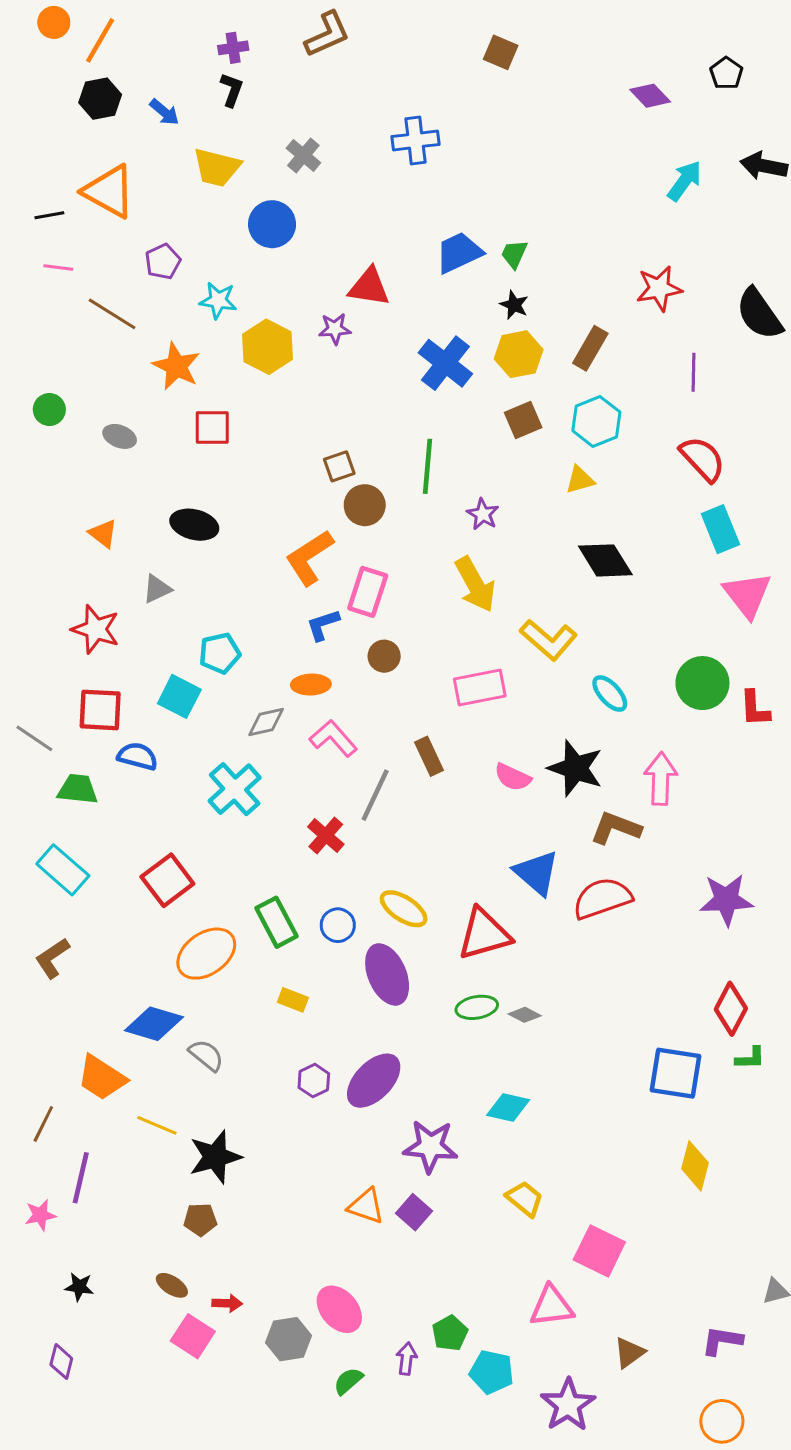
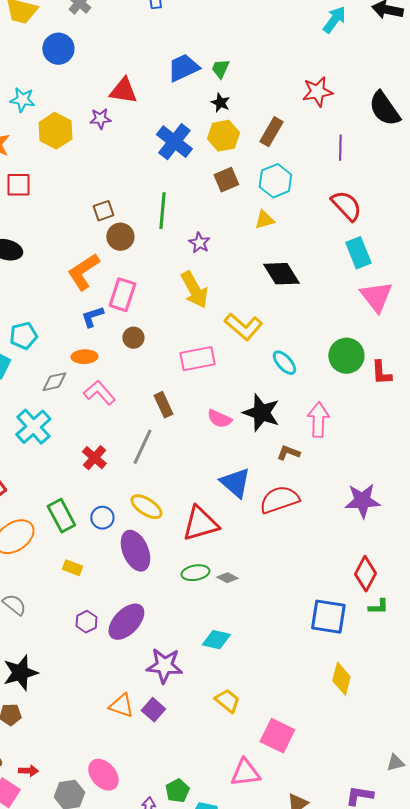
gray line: (375, 795) -> (142, 447), moved
brown L-shape: (616, 828) -> (288, 453), size x0.7

